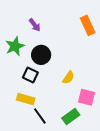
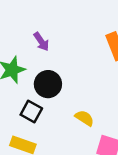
yellow semicircle: (68, 78) -> (84, 118), turned -96

